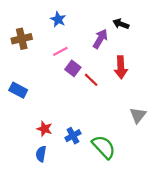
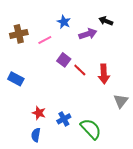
blue star: (58, 19) -> (64, 22), moved
purple arrow: (100, 39) -> (88, 34), turned 42
pink line: (60, 51) -> (45, 40), moved
red arrow: (121, 67) -> (104, 74), moved

